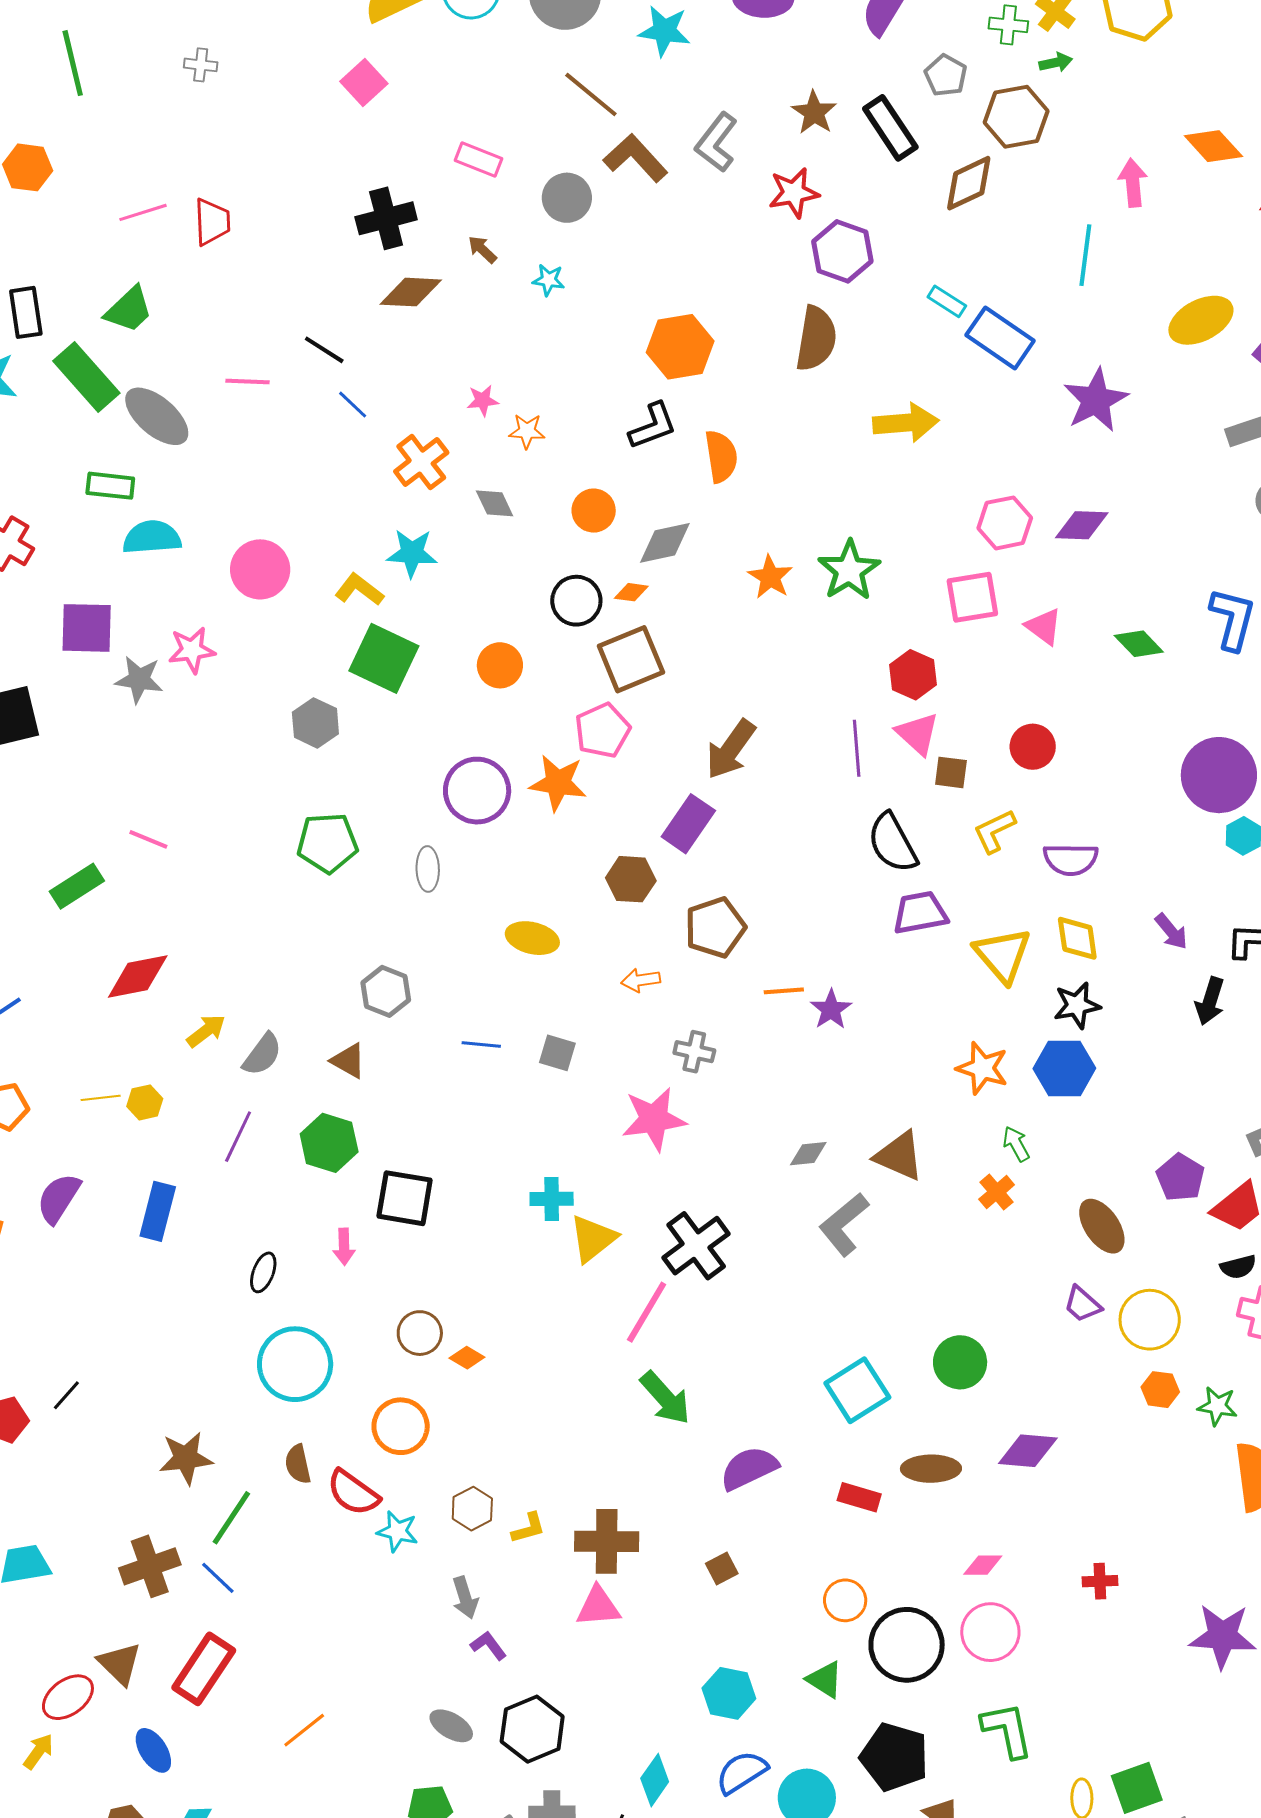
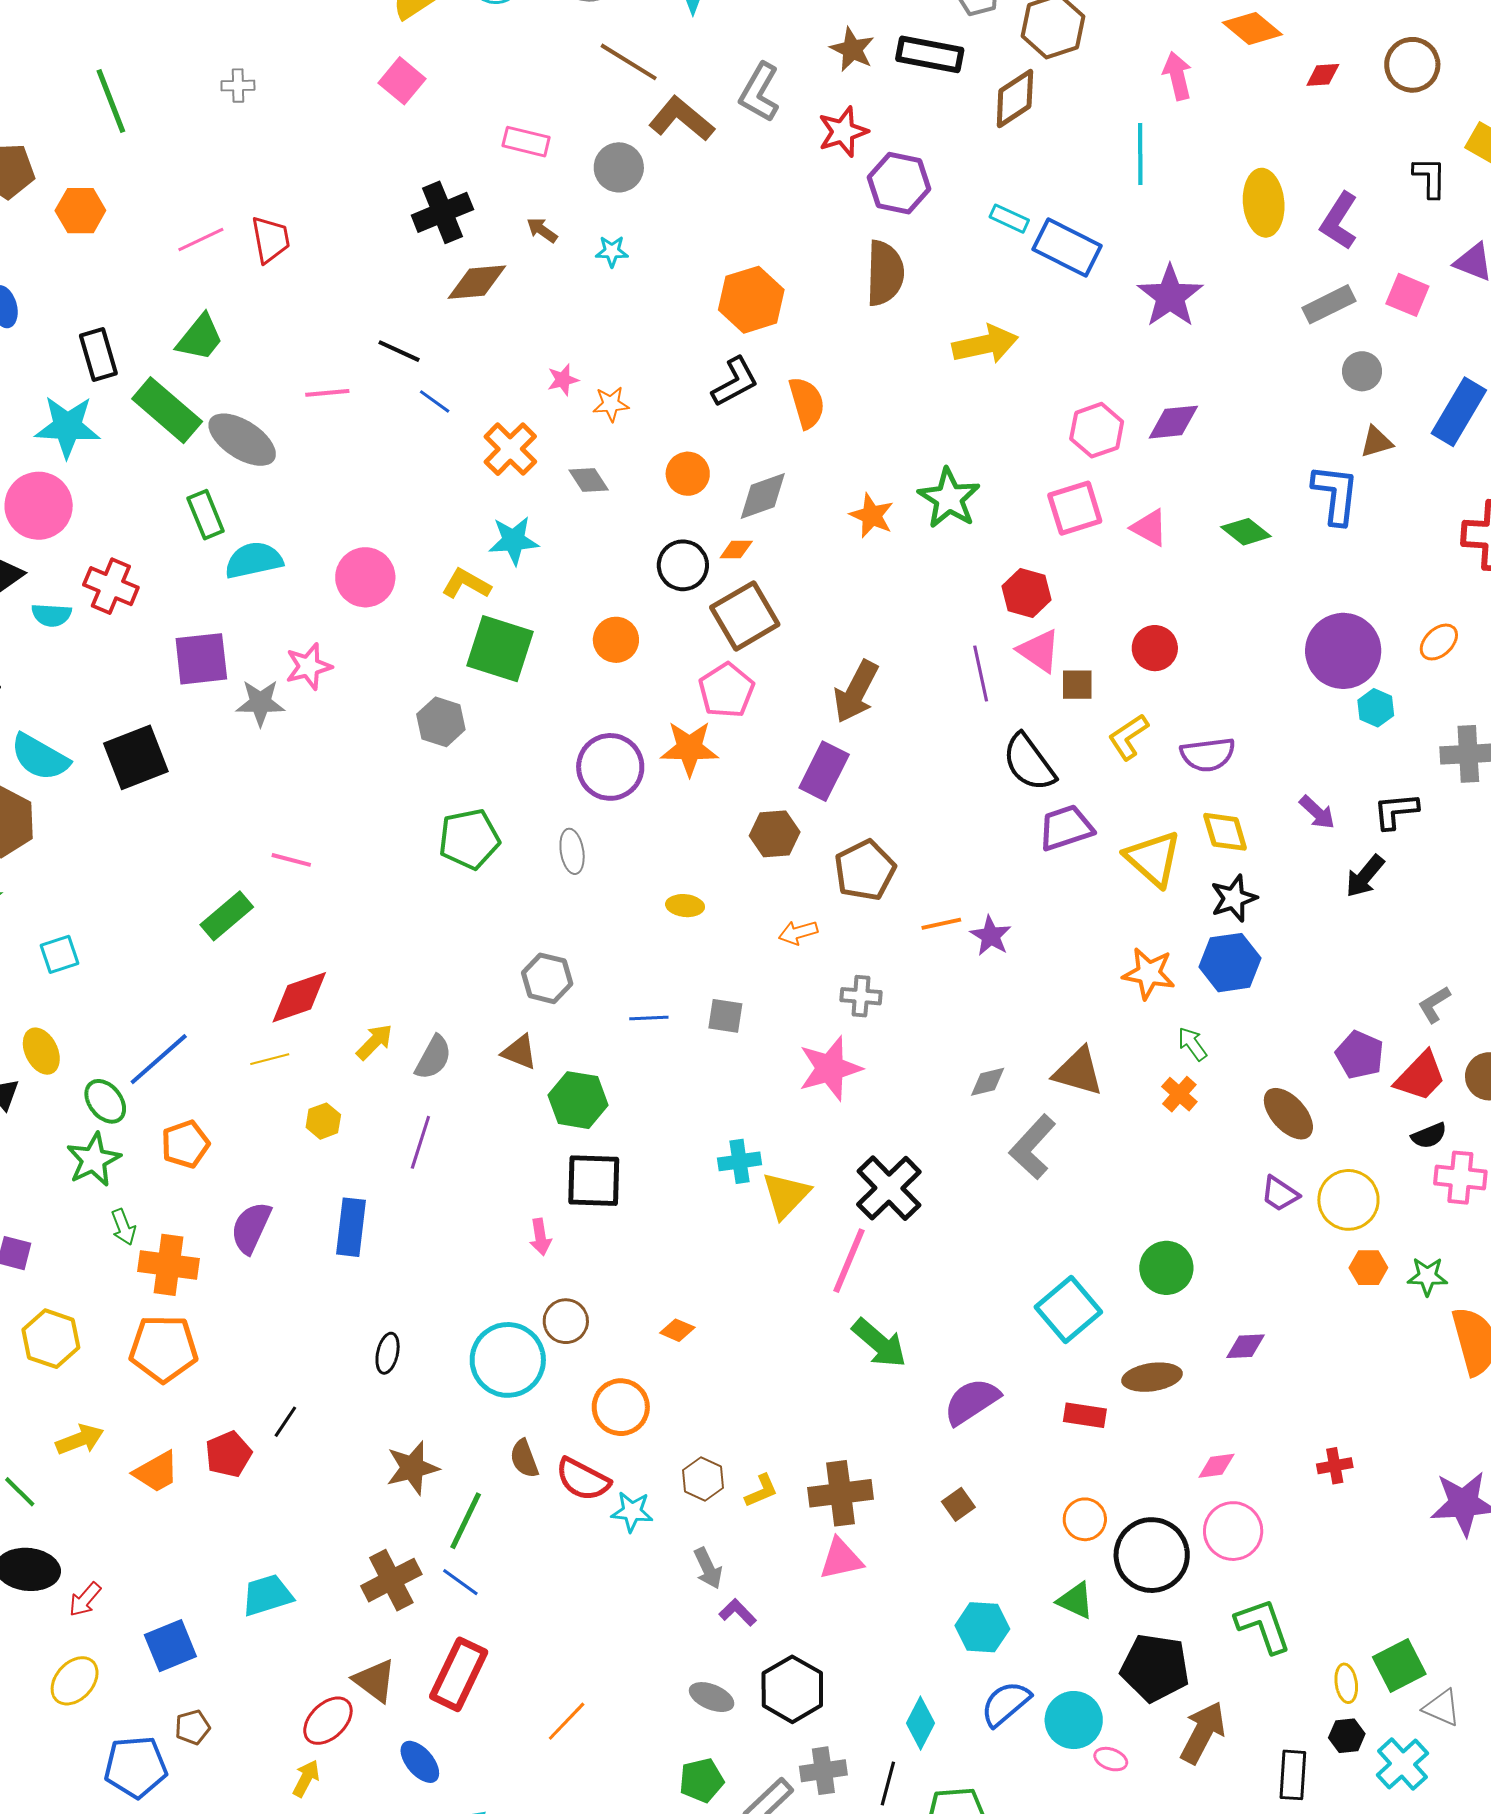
black rectangle: (890, 128) -> (930, 54), turned -38
yellow ellipse: (1201, 320) -> (1264, 203), turned -60
green rectangle: (110, 486) -> (206, 515), turned 69
yellow ellipse: (532, 938) -> (685, 906), size x0.7
black arrow: (1210, 1001) -> (1365, 876), turned 30
yellow line: (101, 1098) -> (270, 1059), moved
green hexagon: (329, 1143) -> (578, 1100), moved
black ellipse: (263, 1272) -> (388, 1353), moved
brown circle: (420, 1333) -> (566, 1321), moved
purple diamond: (1028, 1451) -> (1246, 1346), size x0.7

